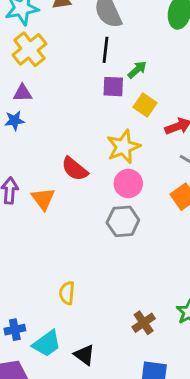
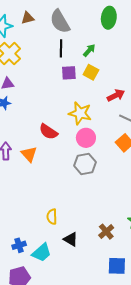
green arrow: (137, 70) -> (89, 50), moved
yellow square: (145, 105) -> (91, 72), moved
yellow star: (123, 147) -> (80, 113), turned -30
black triangle: (84, 355) -> (71, 239), moved

